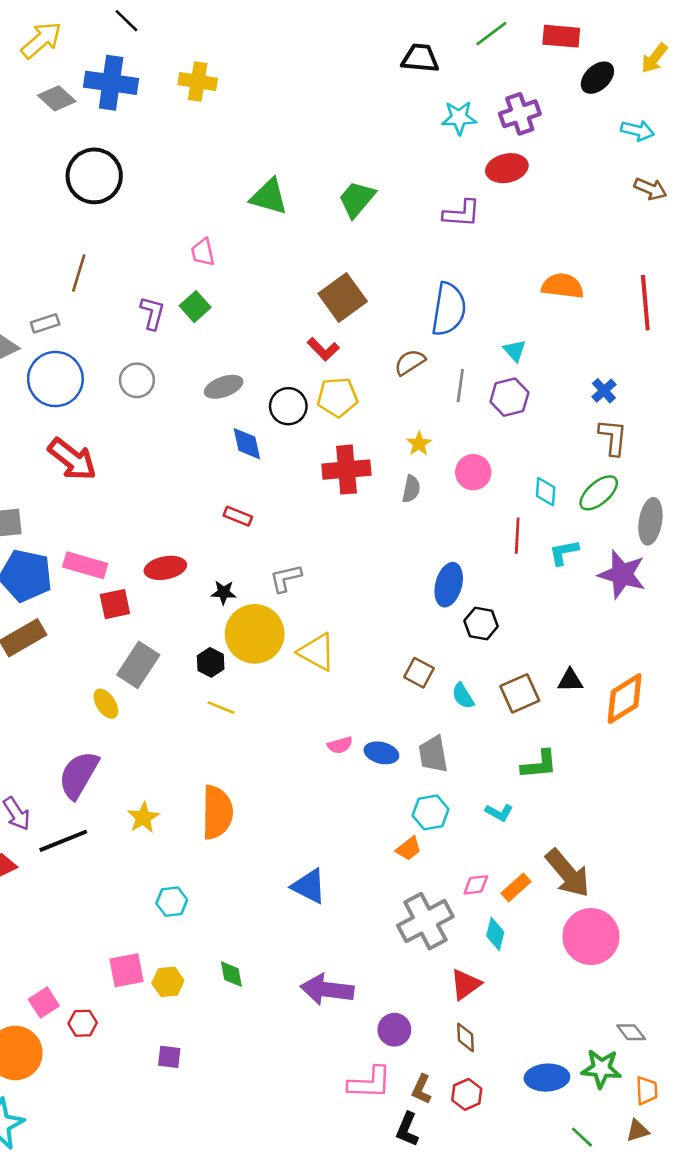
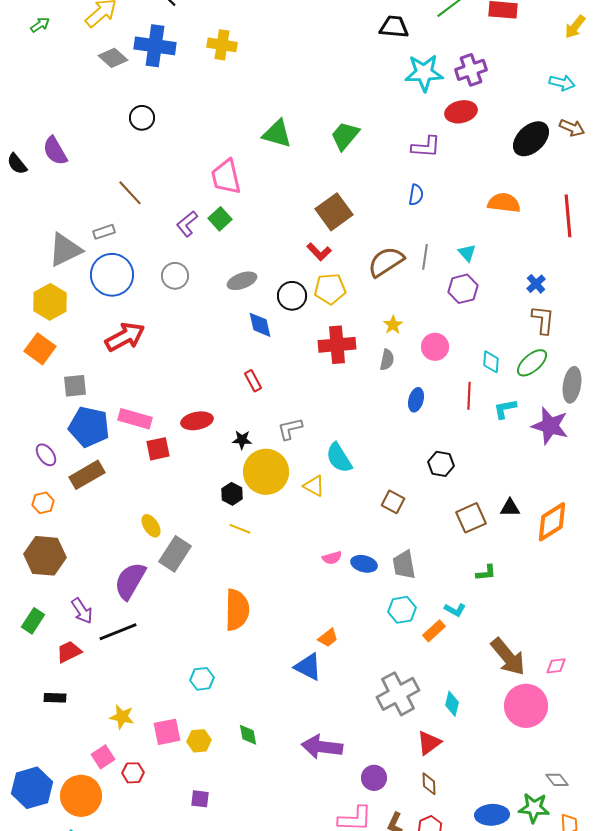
black ellipse: (597, 78) -> (531, 139), moved, size x1.4
cyan star: (459, 118) -> (424, 73), size x1.4
black circle: (94, 176) -> (142, 118), size x0.6
pink trapezoid: (203, 252) -> (226, 177), size x1.6
brown line: (79, 273) -> (130, 193), turned -60
blue semicircle: (449, 309) -> (416, 195), moved, size x0.5
purple L-shape: (152, 313) -> (187, 224), turned -144
brown semicircle: (410, 362) -> (386, 262), size x1.5
gray line: (460, 385) -> (425, 257), moved
red arrow: (72, 459) -> (125, 337), turned -66
red rectangle: (238, 516) -> (253, 381), turned 40
blue ellipse: (449, 585) -> (416, 400), moved, size x0.7
yellow triangle: (317, 652) -> (314, 486), size x0.7
gray rectangle: (138, 665) -> (175, 554), moved
cyan semicircle: (463, 696) -> (339, 458), moved, size x1.5
green L-shape: (539, 765) -> (486, 573), size x0.7
yellow star: (143, 818) -> (122, 717), moved, turned -30
orange trapezoid: (409, 849) -> (328, 638), moved
pink diamond: (476, 885) -> (556, 666), moved
orange rectangle: (516, 887) -> (434, 631), moved

